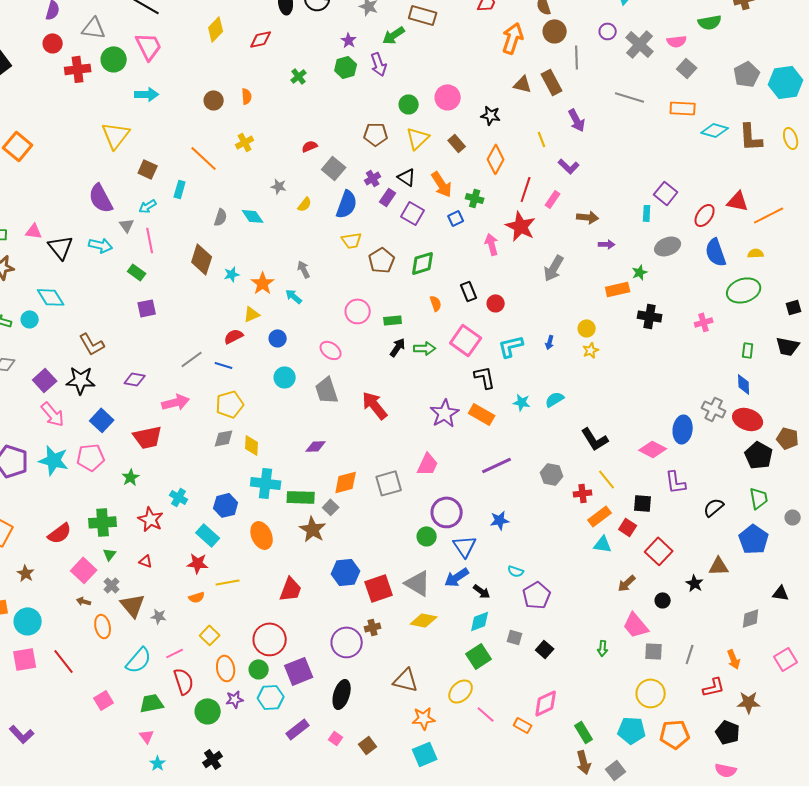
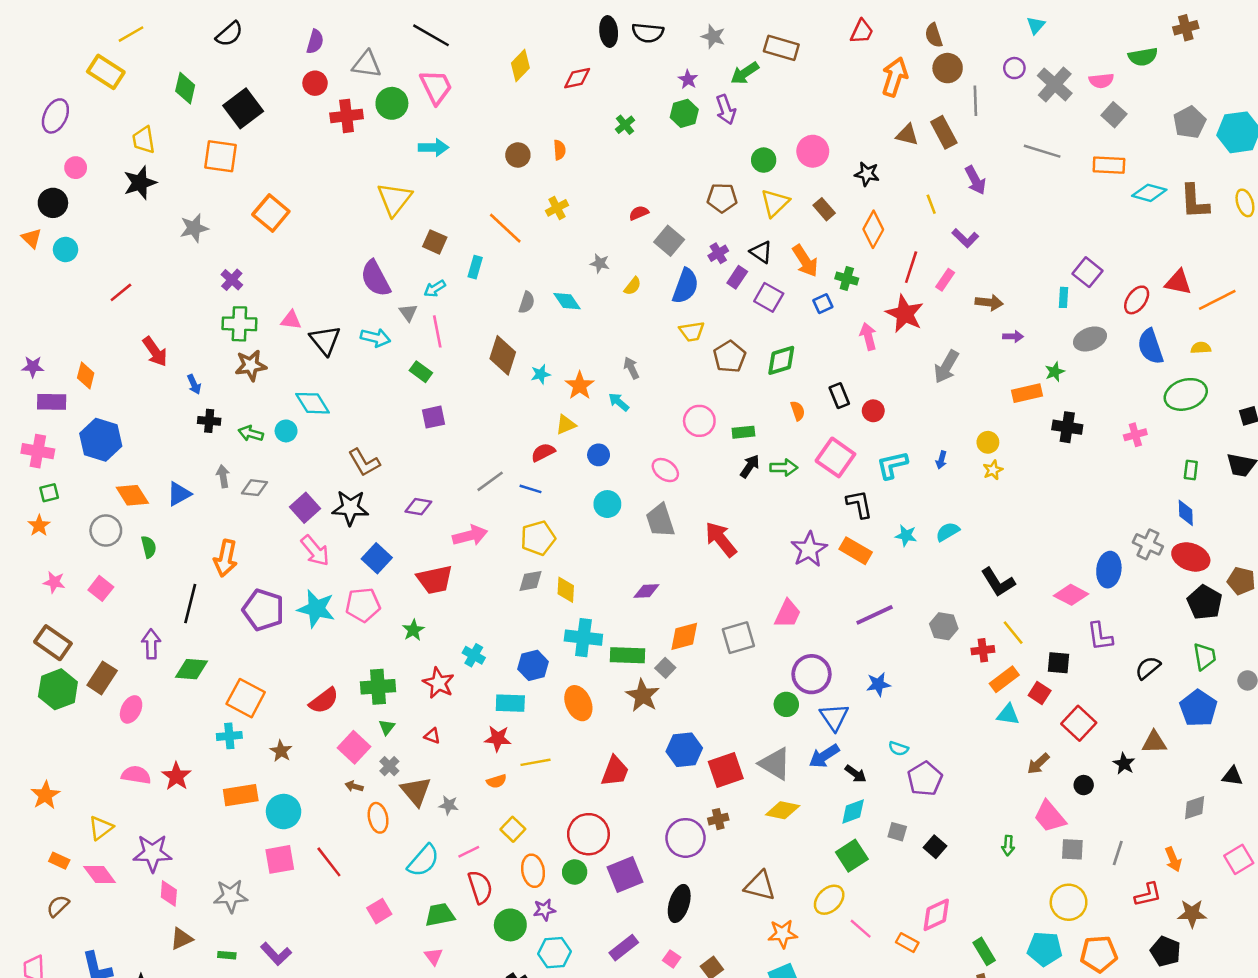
cyan rectangle: (208, 535) -> (510, 703), turned -40
cyan hexagon: (271, 697) -> (554, 953), moved

